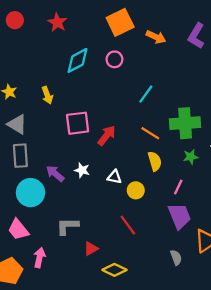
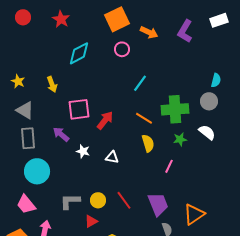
pink circle: (114, 59) -> (122, 49), moved
purple arrow: (55, 174) -> (61, 134), moved
yellow circle: (136, 190) -> (98, 200), moved
purple trapezoid: (179, 216) -> (158, 204), moved

